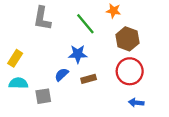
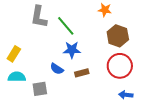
green line: (85, 24) -> (66, 26), moved
blue semicircle: (62, 75) -> (57, 69), turned -104

